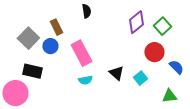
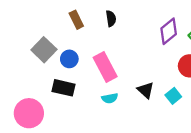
brown rectangle: (56, 27) -> (76, 20), moved
black rectangle: (32, 71) -> (64, 88), moved

